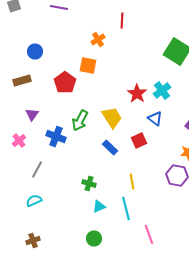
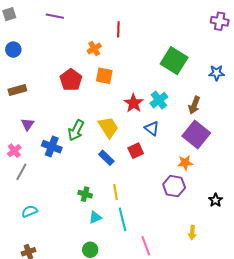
blue circle: (35, 52) -> (13, 50), moved
orange square: (88, 66) -> (104, 76), moved
red pentagon: (65, 82) -> (71, 80), moved
gray line: (37, 170) -> (21, 172), moved
yellow line: (132, 182) -> (115, 192), moved

